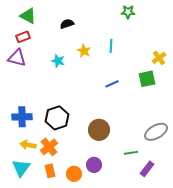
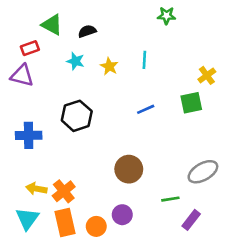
green triangle: (28, 16) -> (52, 25), moved
cyan star: (58, 61) -> (75, 61), moved
blue cross: (22, 117) -> (29, 135), moved
black hexagon: (57, 118) -> (77, 116), moved
orange rectangle: (50, 171) -> (65, 222), size x1.5

